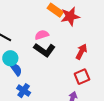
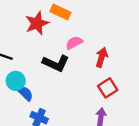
red star: (70, 16) -> (37, 23), moved
pink semicircle: (42, 35) -> (74, 43), moved

